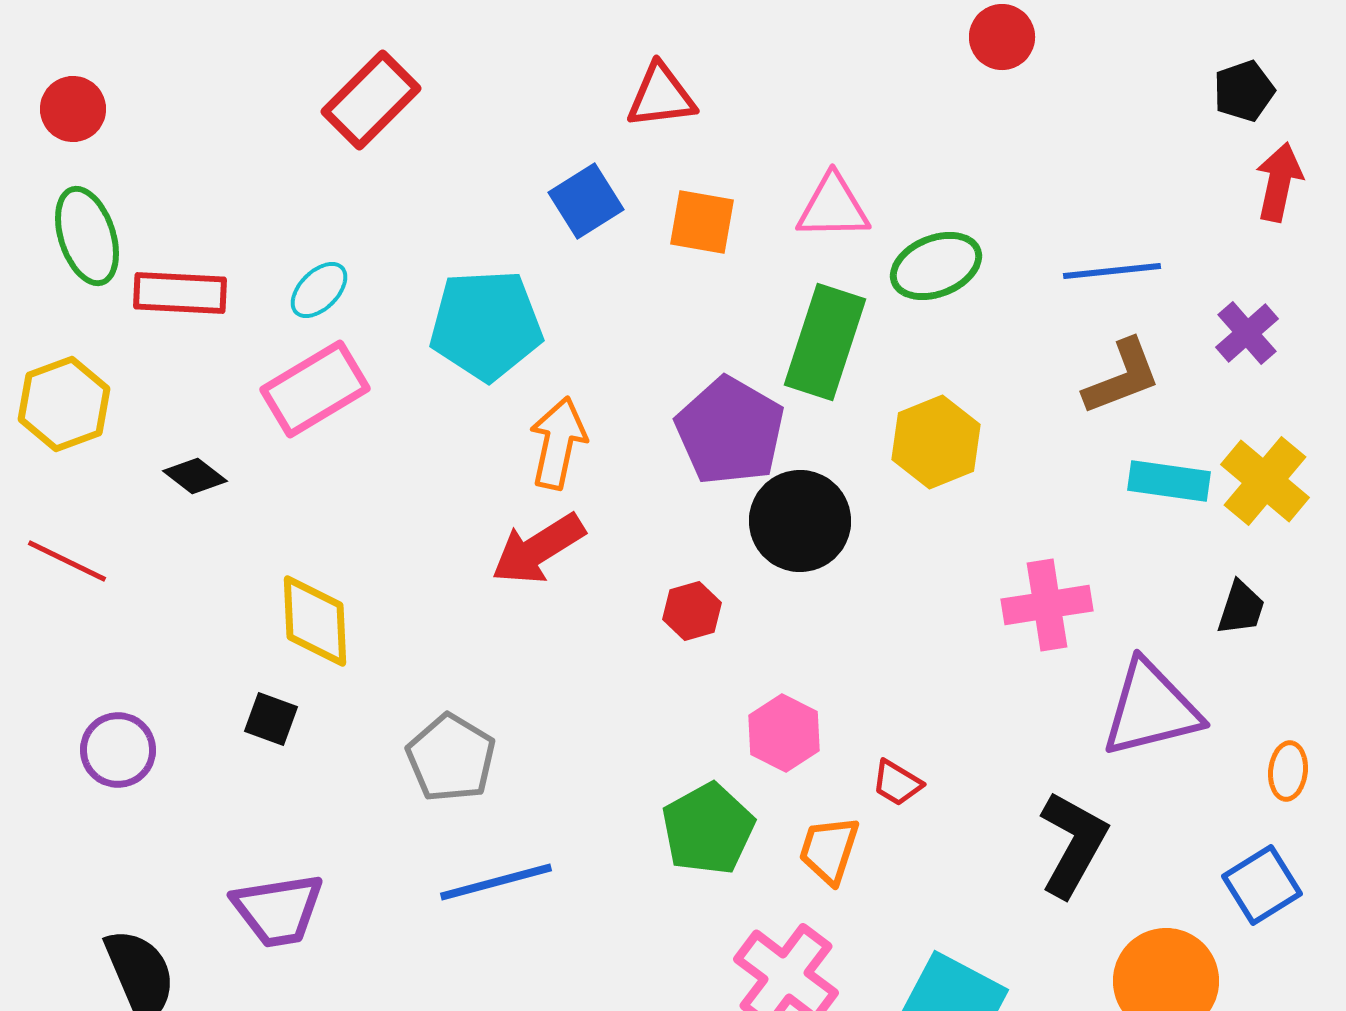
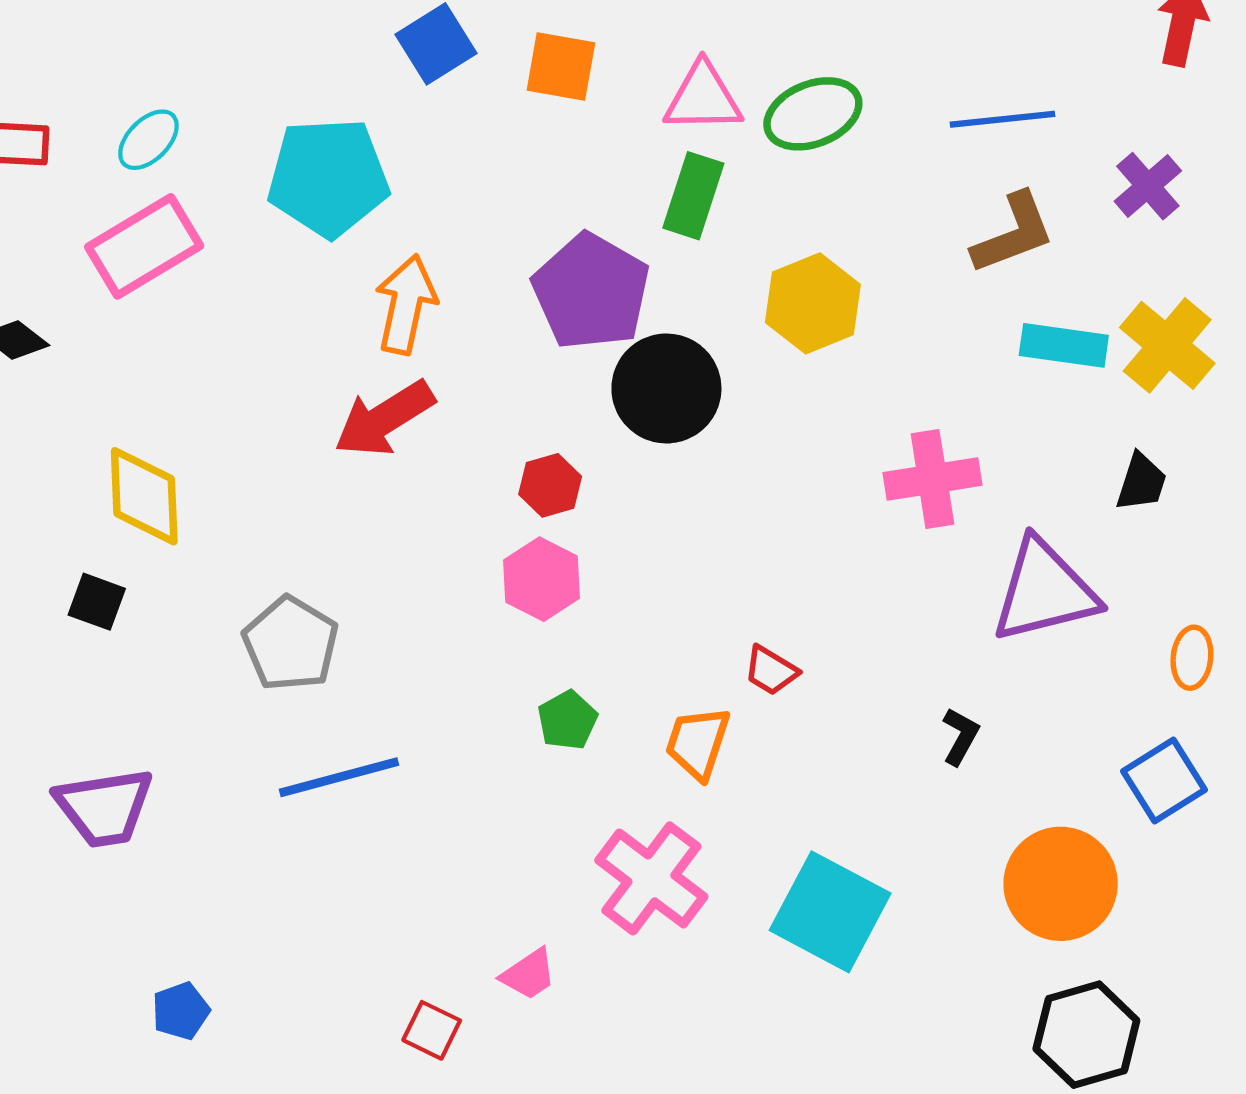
pink triangle: (833, 207) -> (703, 98), moved
green rectangle: (825, 342) -> (693, 196), size x0.7
pink hexagon: (784, 733) -> (542, 579), moved
green pentagon: (708, 829) -> (567, 720), size x0.6
black L-shape: (1073, 844) -> (960, 736), size x0.5

